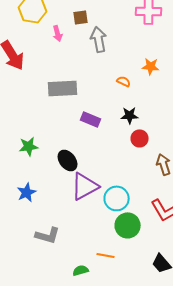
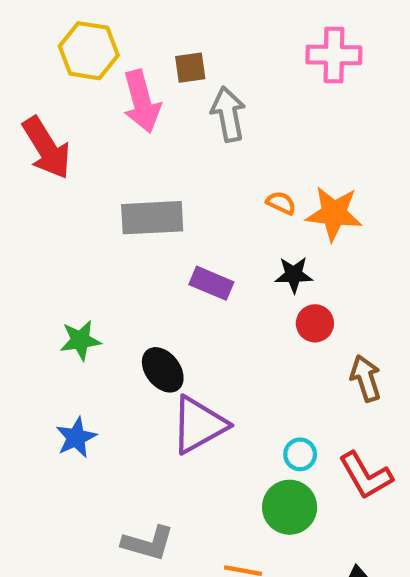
pink arrow: (58, 33) -> (142, 101), size x1.8
orange star: (151, 66) -> (334, 213), moved, size x1.5
cyan circle: (117, 198) -> (300, 454), moved, size x0.6
gray L-shape: (48, 235) -> (148, 543), moved

